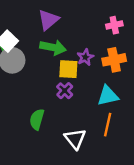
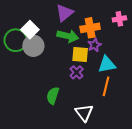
orange cross: (114, 60) -> (90, 28), moved
cyan triangle: (108, 96) -> (107, 64), moved
orange line: (108, 125) -> (106, 86), moved

